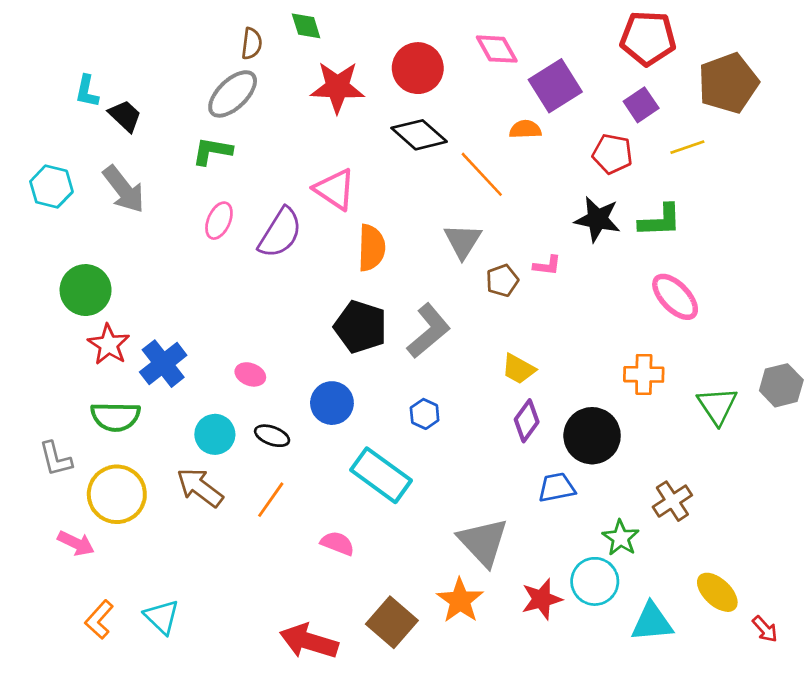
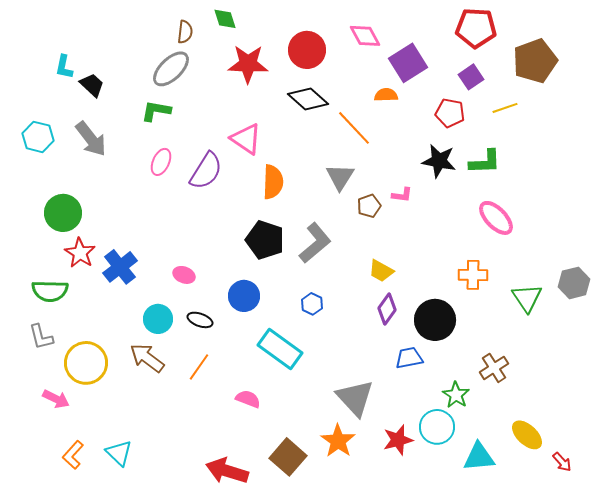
green semicircle: (115, 417) -> (50, 291), moved

